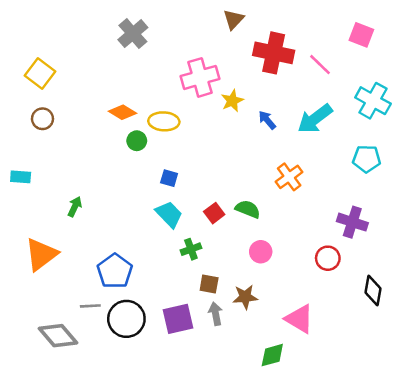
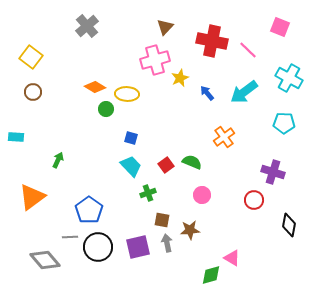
brown triangle: (234, 19) -> (165, 27), moved
gray cross: (133, 34) -> (87, 26), moved
pink triangle: (299, 319) -> (232, 258), moved, size x0.7

